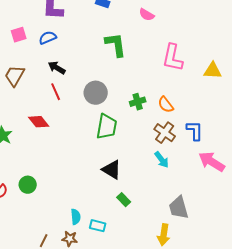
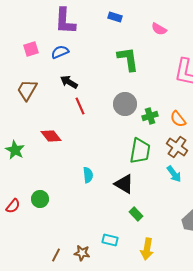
red line: (56, 92) -> (80, 106), moved
gray circle: (96, 93) -> (125, 104), moved
green trapezoid: (107, 127) -> (140, 151), moved
cyan semicircle: (76, 217) -> (88, 175), moved
yellow arrow: (164, 235) -> (147, 249), moved

